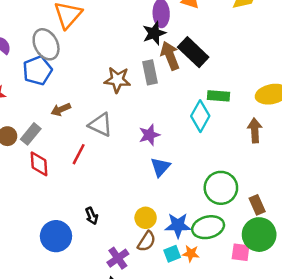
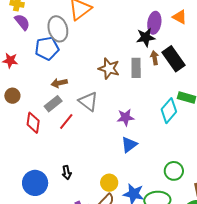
brown arrow: (170, 56) -> (155, 58), size x0.6
gray rectangle: (31, 134) -> (53, 104), moved
green circle: (221, 188) -> (174, 171), size x0.7

